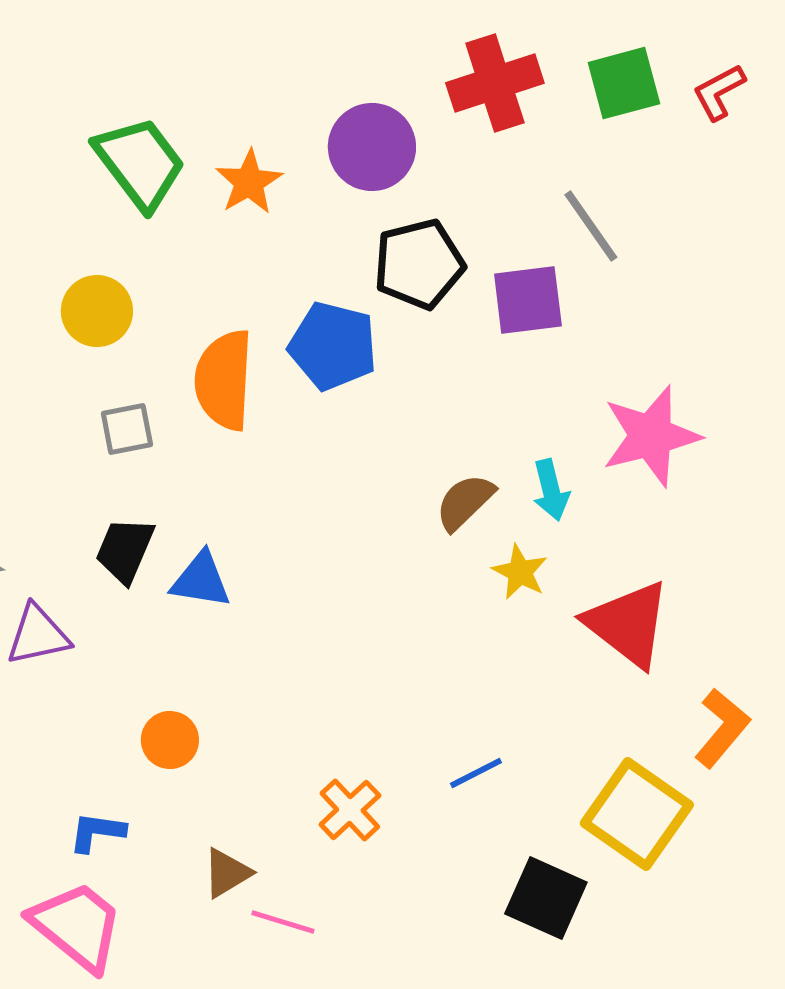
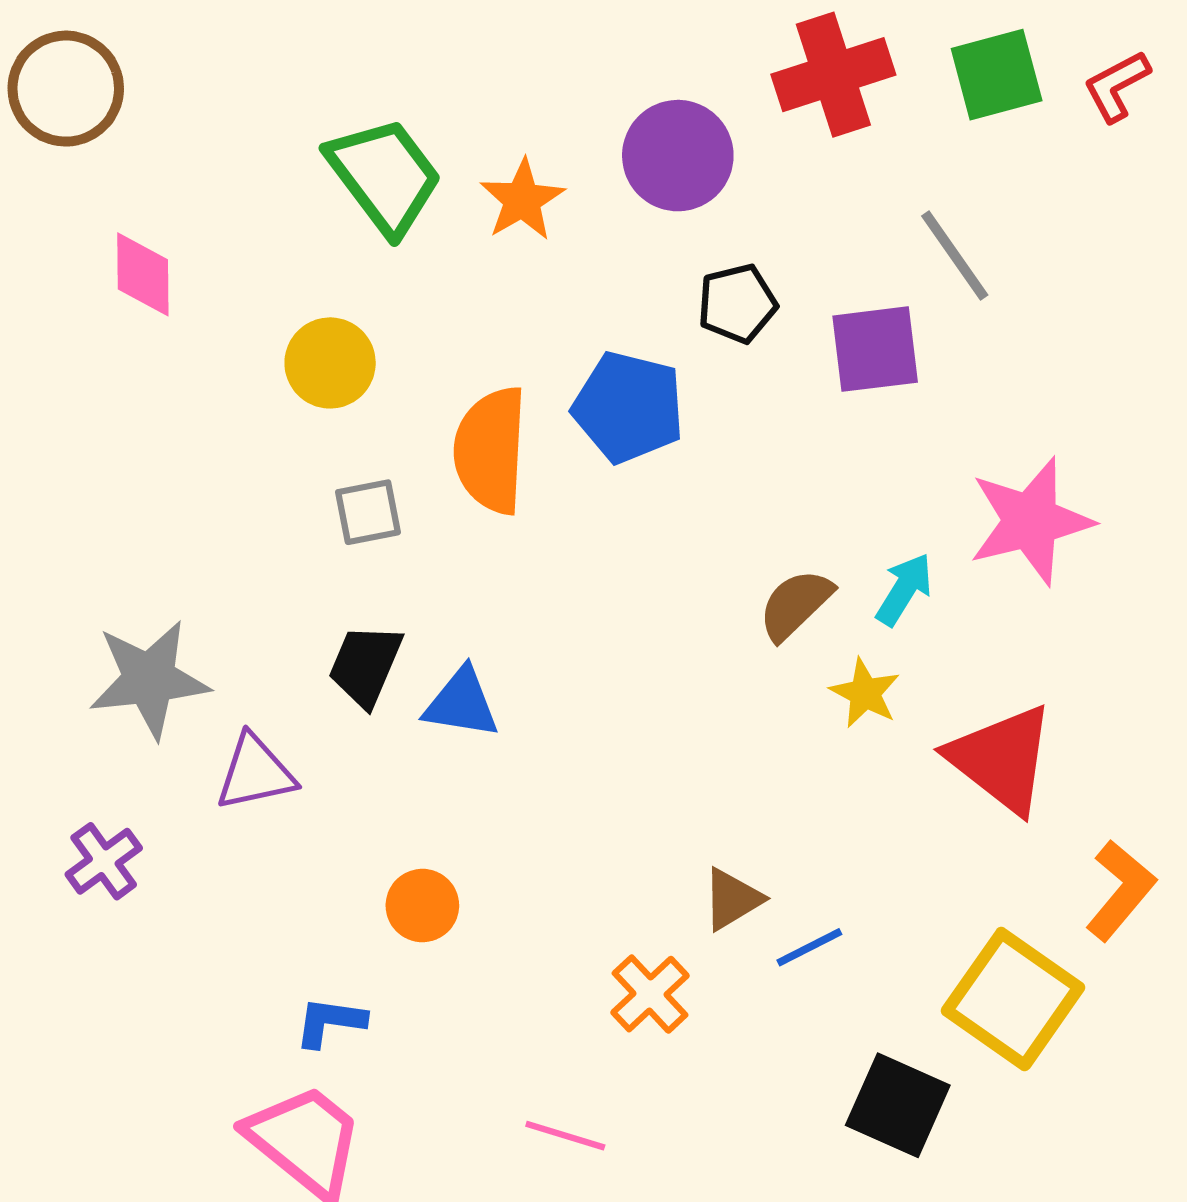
black pentagon: (419, 264) -> (737, 304), size x0.7
cyan arrow: (551, 490) -> (904, 589), turned -134
brown triangle: (227, 873) -> (732, 899), moved

